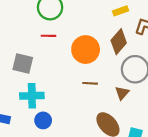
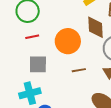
brown diamond: (119, 42) -> (96, 27), turned -30
gray square: (23, 64) -> (38, 64), moved

